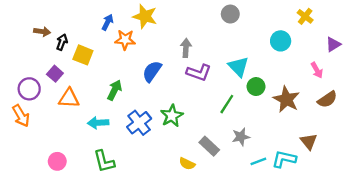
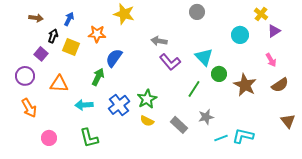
blue arrow: (108, 22) -> (69, 19), moved
brown arrow: (42, 32) -> (36, 18), moved
orange star: (125, 40) -> (97, 34), moved
purple triangle: (333, 44) -> (274, 31), moved
gray arrow: (186, 48) -> (159, 41), turned -84
blue semicircle: (152, 71) -> (114, 58), moved
purple L-shape: (199, 72) -> (170, 62), turned 30
purple square: (55, 74) -> (41, 54), moved
orange arrow: (21, 116) -> (29, 108), moved
brown triangle: (309, 141) -> (288, 121), moved
yellow semicircle: (187, 164) -> (147, 121), moved

